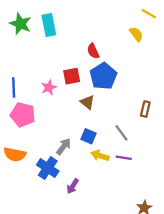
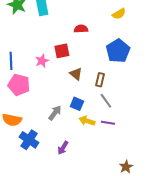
yellow semicircle: (136, 34) -> (119, 14), turned 96
red semicircle: (93, 51) -> (81, 29), turned 112
blue pentagon: (103, 76) -> (118, 51), moved
brown rectangle: (145, 109) -> (100, 80), moved
blue cross: (48, 168) -> (29, 140), moved

